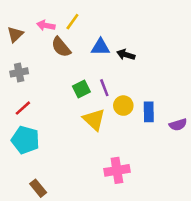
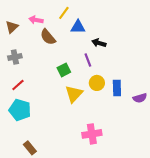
yellow line: (72, 22) -> (64, 13), moved
blue triangle: (100, 47) -> (78, 27), moved
purple line: (104, 88) -> (88, 60), moved
yellow triangle: (94, 120) -> (74, 94), turned 30

